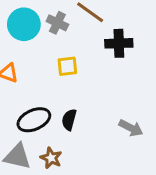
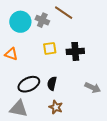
black cross: (119, 43) -> (75, 51), moved
brown star: (51, 158) -> (56, 107), moved

